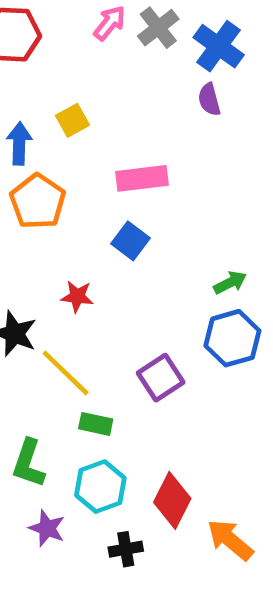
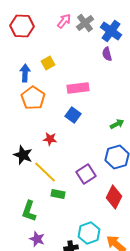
green arrow: (230, 283) -> (117, 124), moved
cyan hexagon: (100, 487) -> (89, 233), moved
red diamond: (172, 500) -> (114, 197), moved

